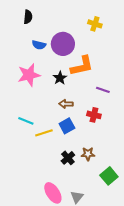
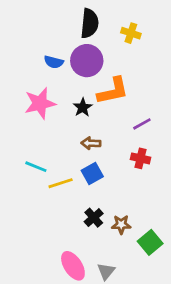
black semicircle: (28, 17) -> (90, 23), moved, size x1.5
purple line: (103, 90) -> (142, 124), turned -48
red cross: (94, 115) -> (140, 158), moved
brown star: (88, 154) -> (121, 225), moved

